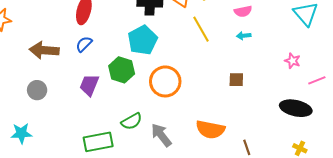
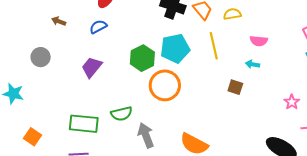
cyan pentagon: (142, 40) -> (175, 48), moved
brown arrow: (44, 50) -> (59, 21), size x0.5
green hexagon: (122, 70) -> (142, 58), moved
brown square: (236, 80) -> (235, 87), moved

